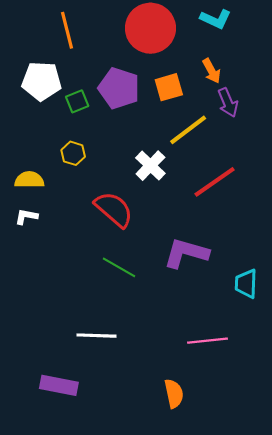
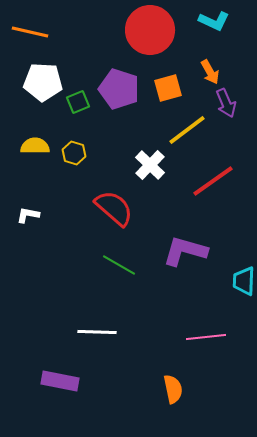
orange line: (67, 30) -> (30, 32), moved, turned -63
yellow semicircle: (29, 180) -> (35, 146), moved

